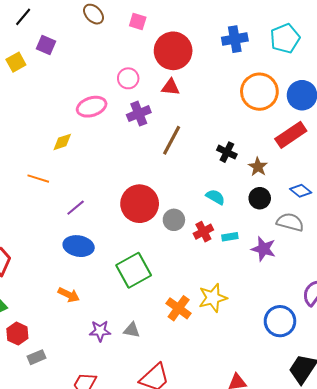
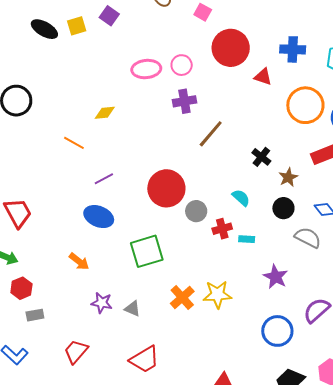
red triangle: (171, 87) -> (263, 77), moved
pink ellipse: (92, 107) -> (146, 69), moved
purple star: (264, 249) -> (276, 277), moved

